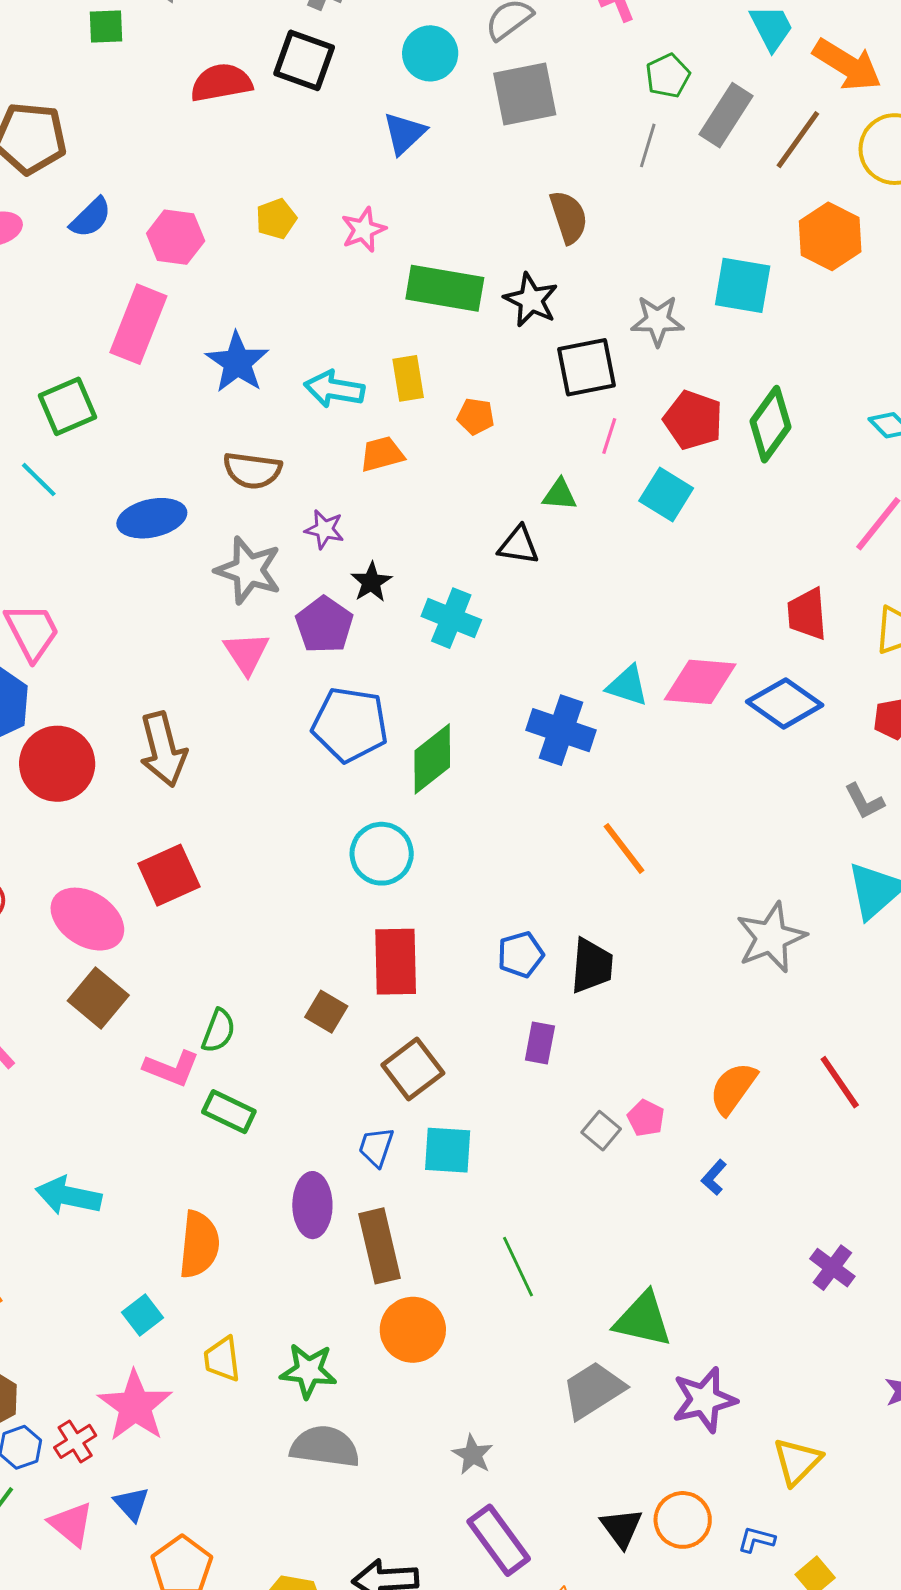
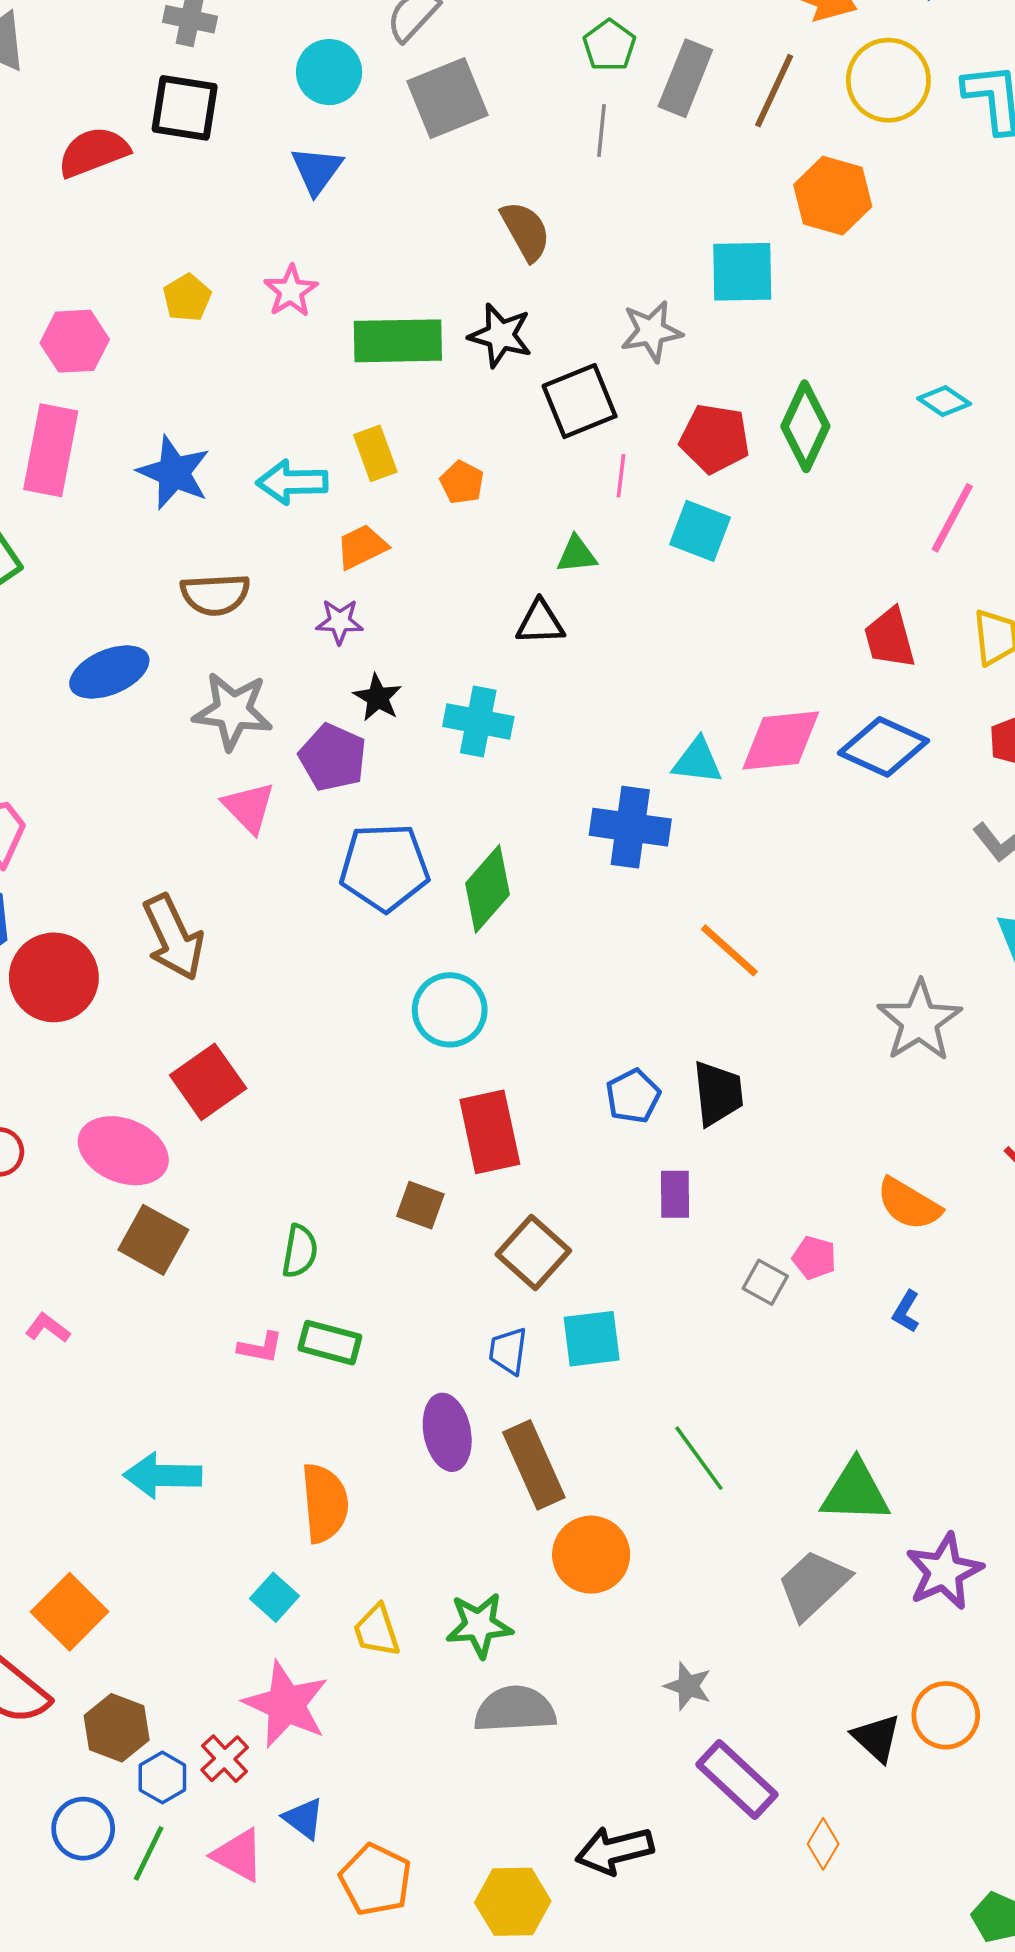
orange pentagon: (476, 416) -> (462, 482), turned 30
purple star: (324, 529) -> (340, 622), moved
pink L-shape: (171, 1068) -> (260, 1347), moved, size x0.7
orange semicircle: (733, 1088) -> (909, 1204), turned -84

